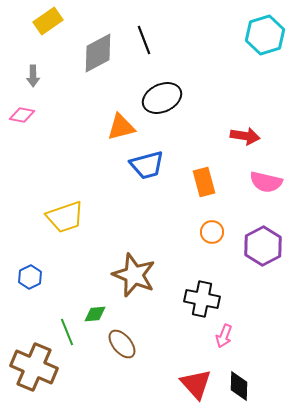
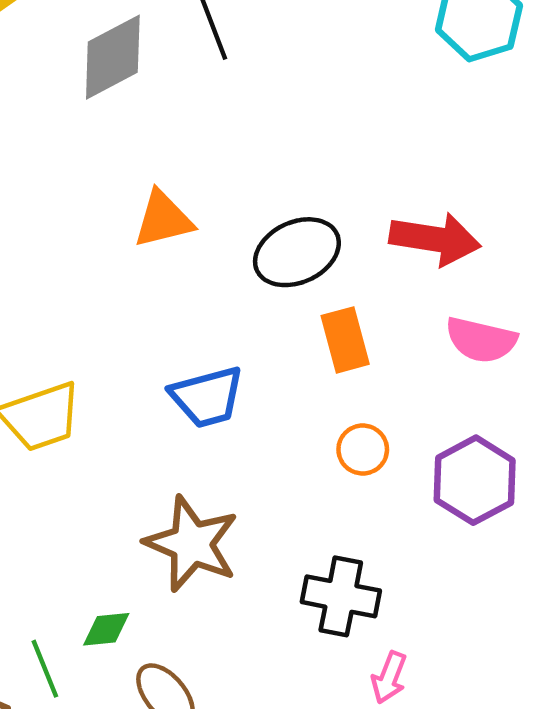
black ellipse: (162, 98) -> (297, 252), moved
red arrow: (245, 136) -> (435, 239), size x1.4
blue trapezoid: (147, 165) -> (207, 397), moved

